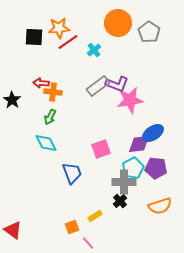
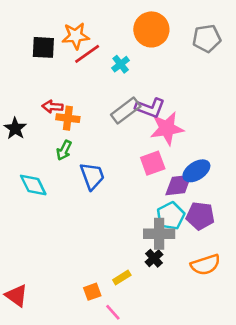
gray pentagon: (149, 32) -> (207, 38), moved, turned 30
cyan diamond: (46, 143) -> (33, 185), moved
pink square: (101, 149) -> (153, 163), moved
blue trapezoid: (72, 173) -> (92, 176), moved

